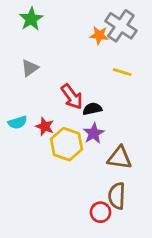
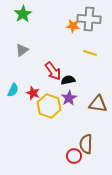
gray cross: (121, 26) -> (89, 19), turned -30
cyan semicircle: (18, 122) -> (13, 90), turned -48
brown triangle: (120, 158) -> (98, 104), moved

